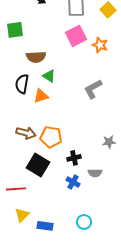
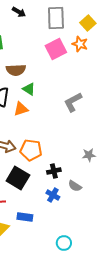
orange star: (100, 45) -> (80, 44), moved
gray semicircle: (95, 173) -> (75, 186), turned 32
cyan circle: (84, 222) -> (64, 243), moved
blue rectangle: (45, 226) -> (25, 217), moved

